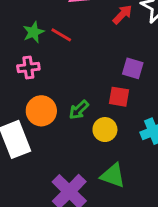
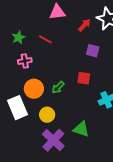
green star: (33, 32) -> (18, 37), moved
purple square: (133, 68) -> (93, 51), moved
yellow circle: (105, 130) -> (47, 115), moved

